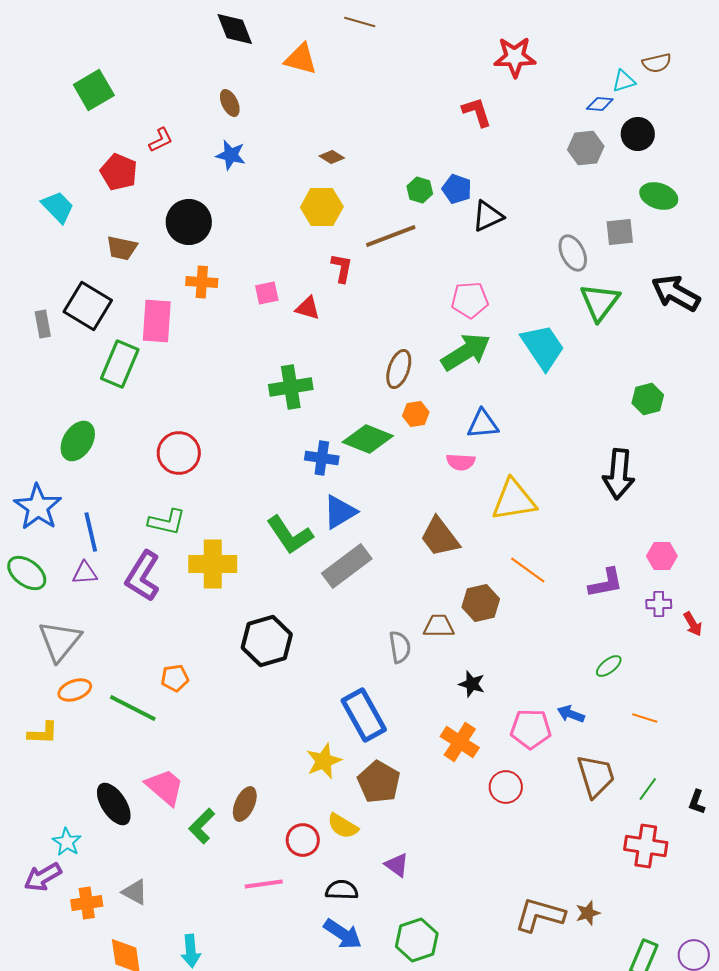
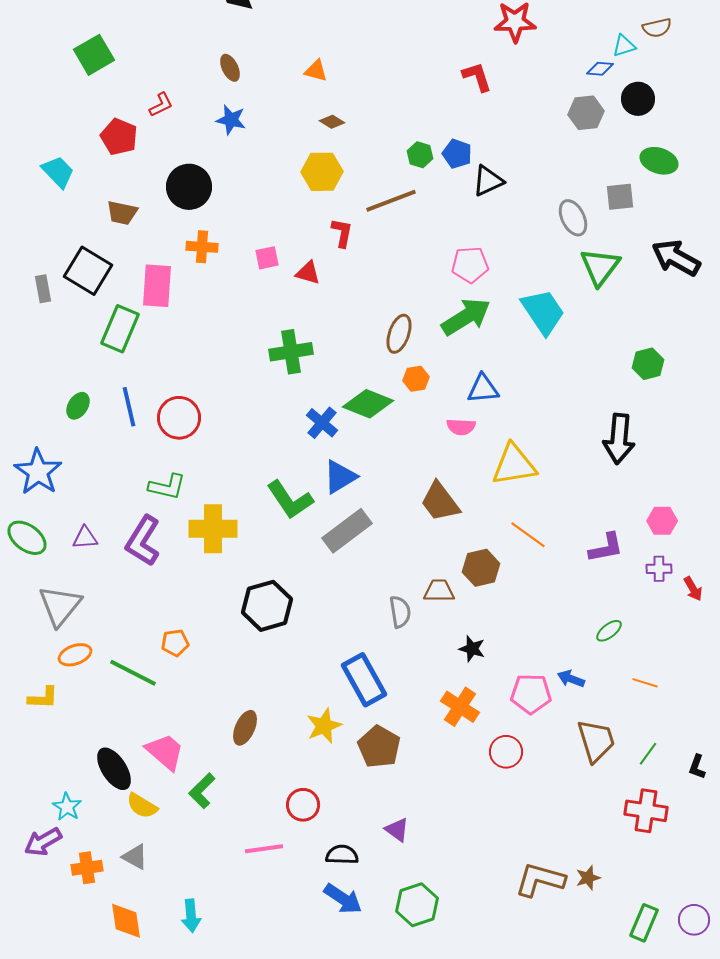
orange triangle: (301, 59) -> (316, 71), moved, size x0.7
green ellipse: (78, 441) -> (78, 406), size x0.7
blue cross: (322, 458) -> (322, 423), turned 32
blue line: (91, 532) -> (129, 407), moved
brown ellipse: (245, 804) -> (245, 728), moved
yellow semicircle: (343, 826) -> (142, 806), moved

